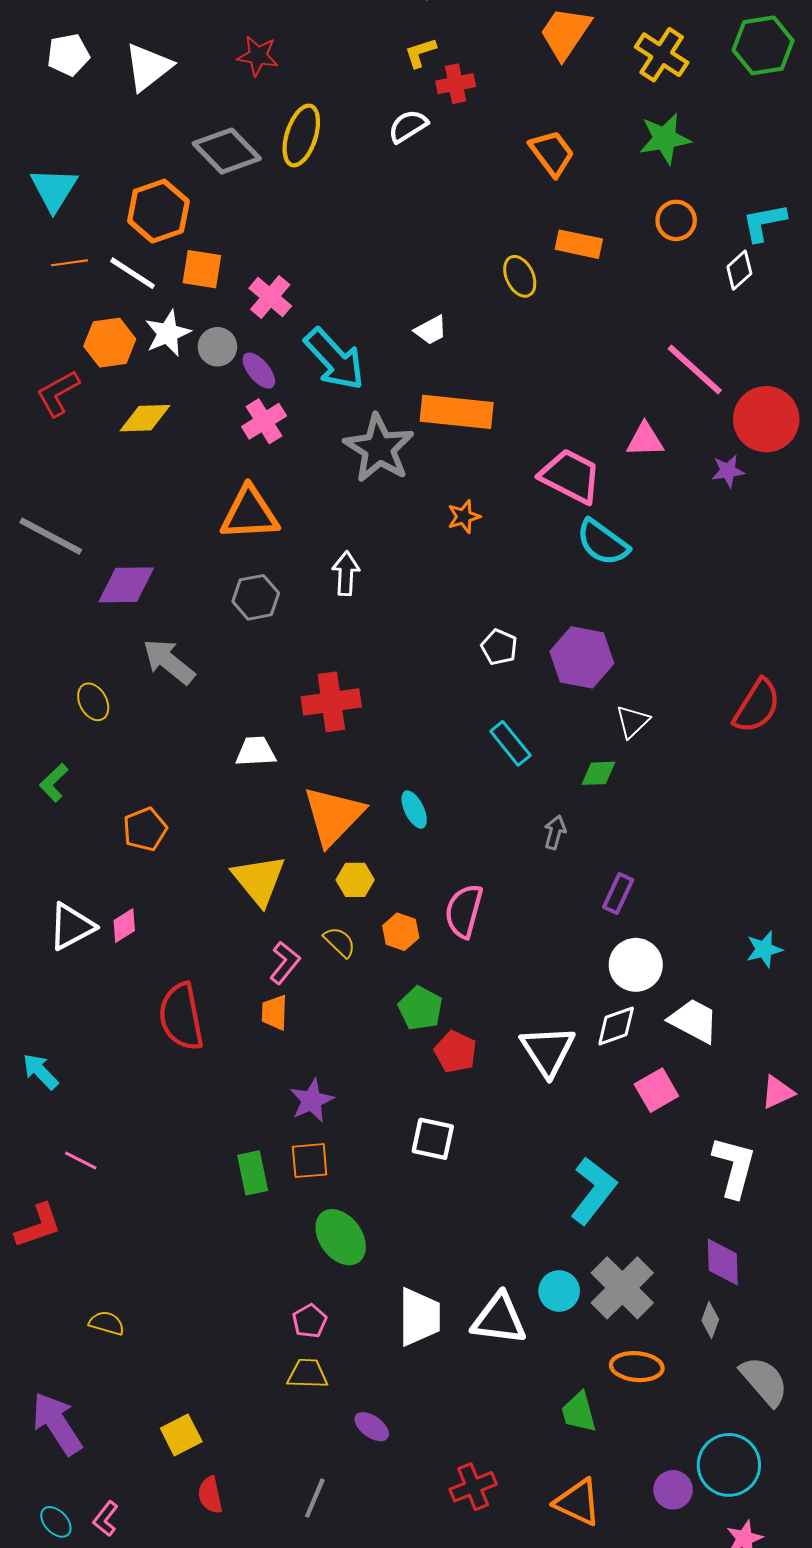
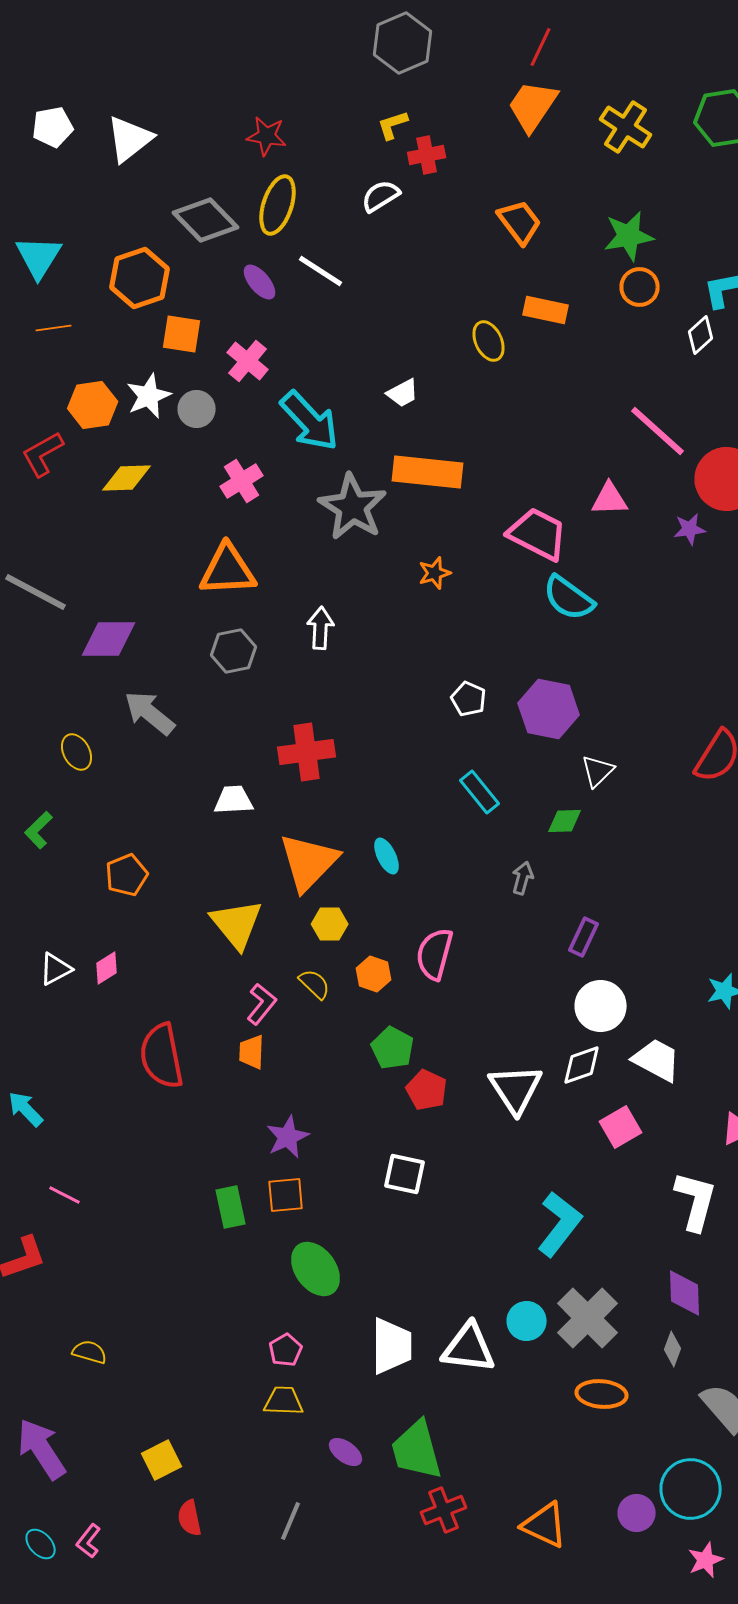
red star: (258, 56) -> (267, 136), moved
green star: (665, 139) -> (629, 236), moved
white line: (133, 273) -> (321, 271), moved
purple ellipse: (259, 371) -> (260, 282), moved
white triangle: (71, 927) -> (56, 969), size x0.7
green trapezoid: (579, 1412) -> (417, 1450), moved, size x1.5

